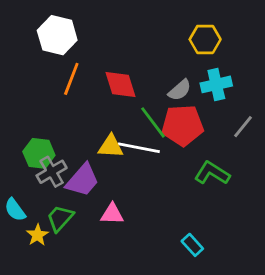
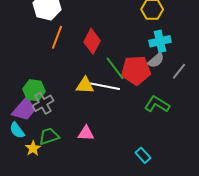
red diamond: (121, 84) -> (92, 41), turned 45
gray semicircle: (180, 90) -> (156, 60), moved
purple trapezoid: (83, 180) -> (24, 109), moved
green trapezoid: (60, 218) -> (49, 136), turned 30

